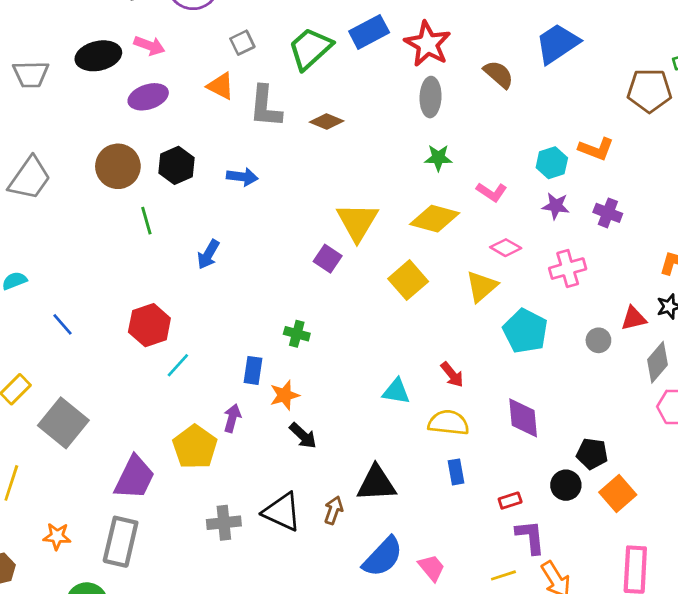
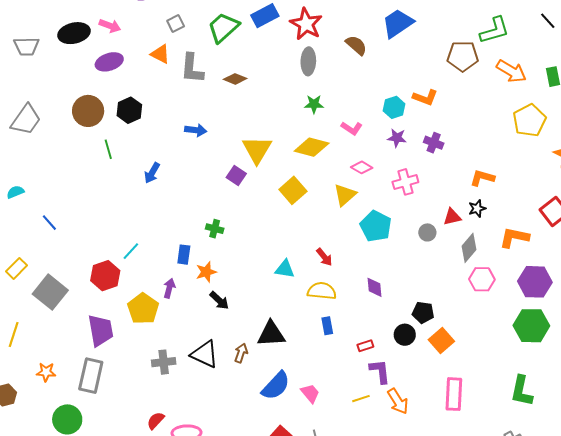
blue arrow: (242, 177) -> (196, 130), moved
red hexagon: (149, 325) -> (105, 276), moved
purple diamond: (523, 418) -> (374, 287), size x0.7
purple trapezoid: (135, 478) -> (101, 330), turned -36

